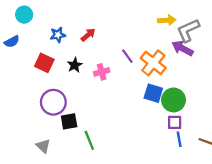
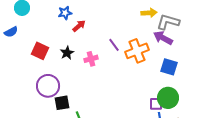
gray L-shape: (188, 30) -> (168, 22), turned 40
blue star: (58, 35) -> (65, 13), moved
orange cross: (153, 63) -> (137, 51), turned 30
blue square: (153, 93) -> (169, 67), moved
green circle: (174, 100) -> (168, 98), moved

